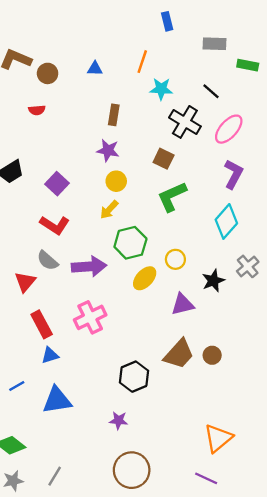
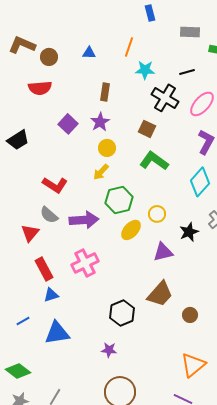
black line: (211, 91) -> (187, 72), turned -56
red semicircle: (37, 110) -> (40, 88), size x1.6
purple star: (108, 150) -> (100, 122), turned 30
purple square: (57, 184) -> (68, 124), moved
green L-shape: (172, 197) -> (154, 161), turned 60
brown circle: (212, 355) -> (190, 315), moved

